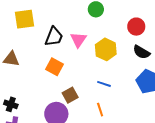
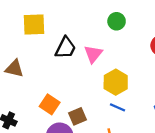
yellow hexagon: (106, 49) -> (116, 82), moved
orange square: (55, 67) -> (50, 104), moved

